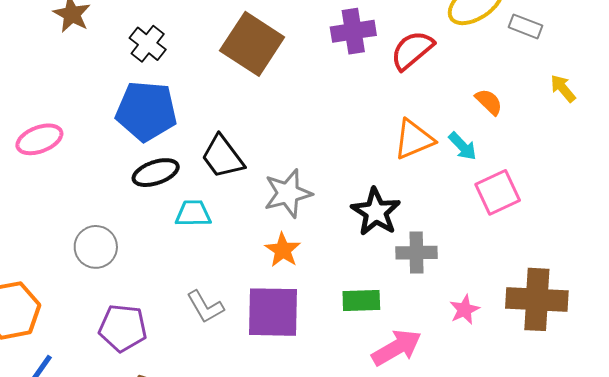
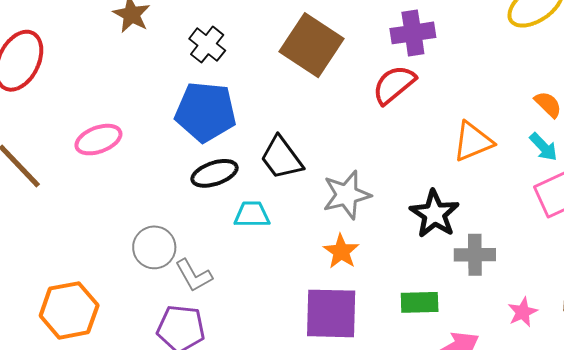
red semicircle: (412, 50) -> (394, 85), moved
cyan arrow: (463, 146) -> (543, 147), moved
gray L-shape: (205, 307) -> (194, 275), moved

